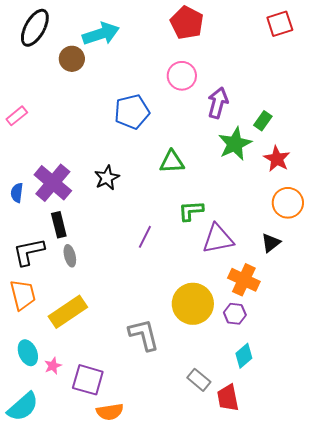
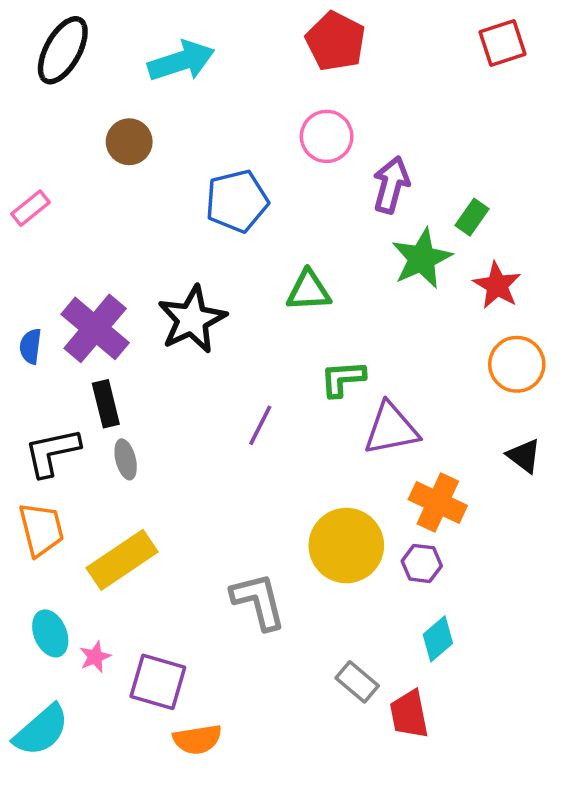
brown circle: (72, 59) -> (129, 142), moved
black star: (107, 178) -> (192, 319), size x1.5
black triangle: (271, 243) -> (524, 456), moved, turned -45

